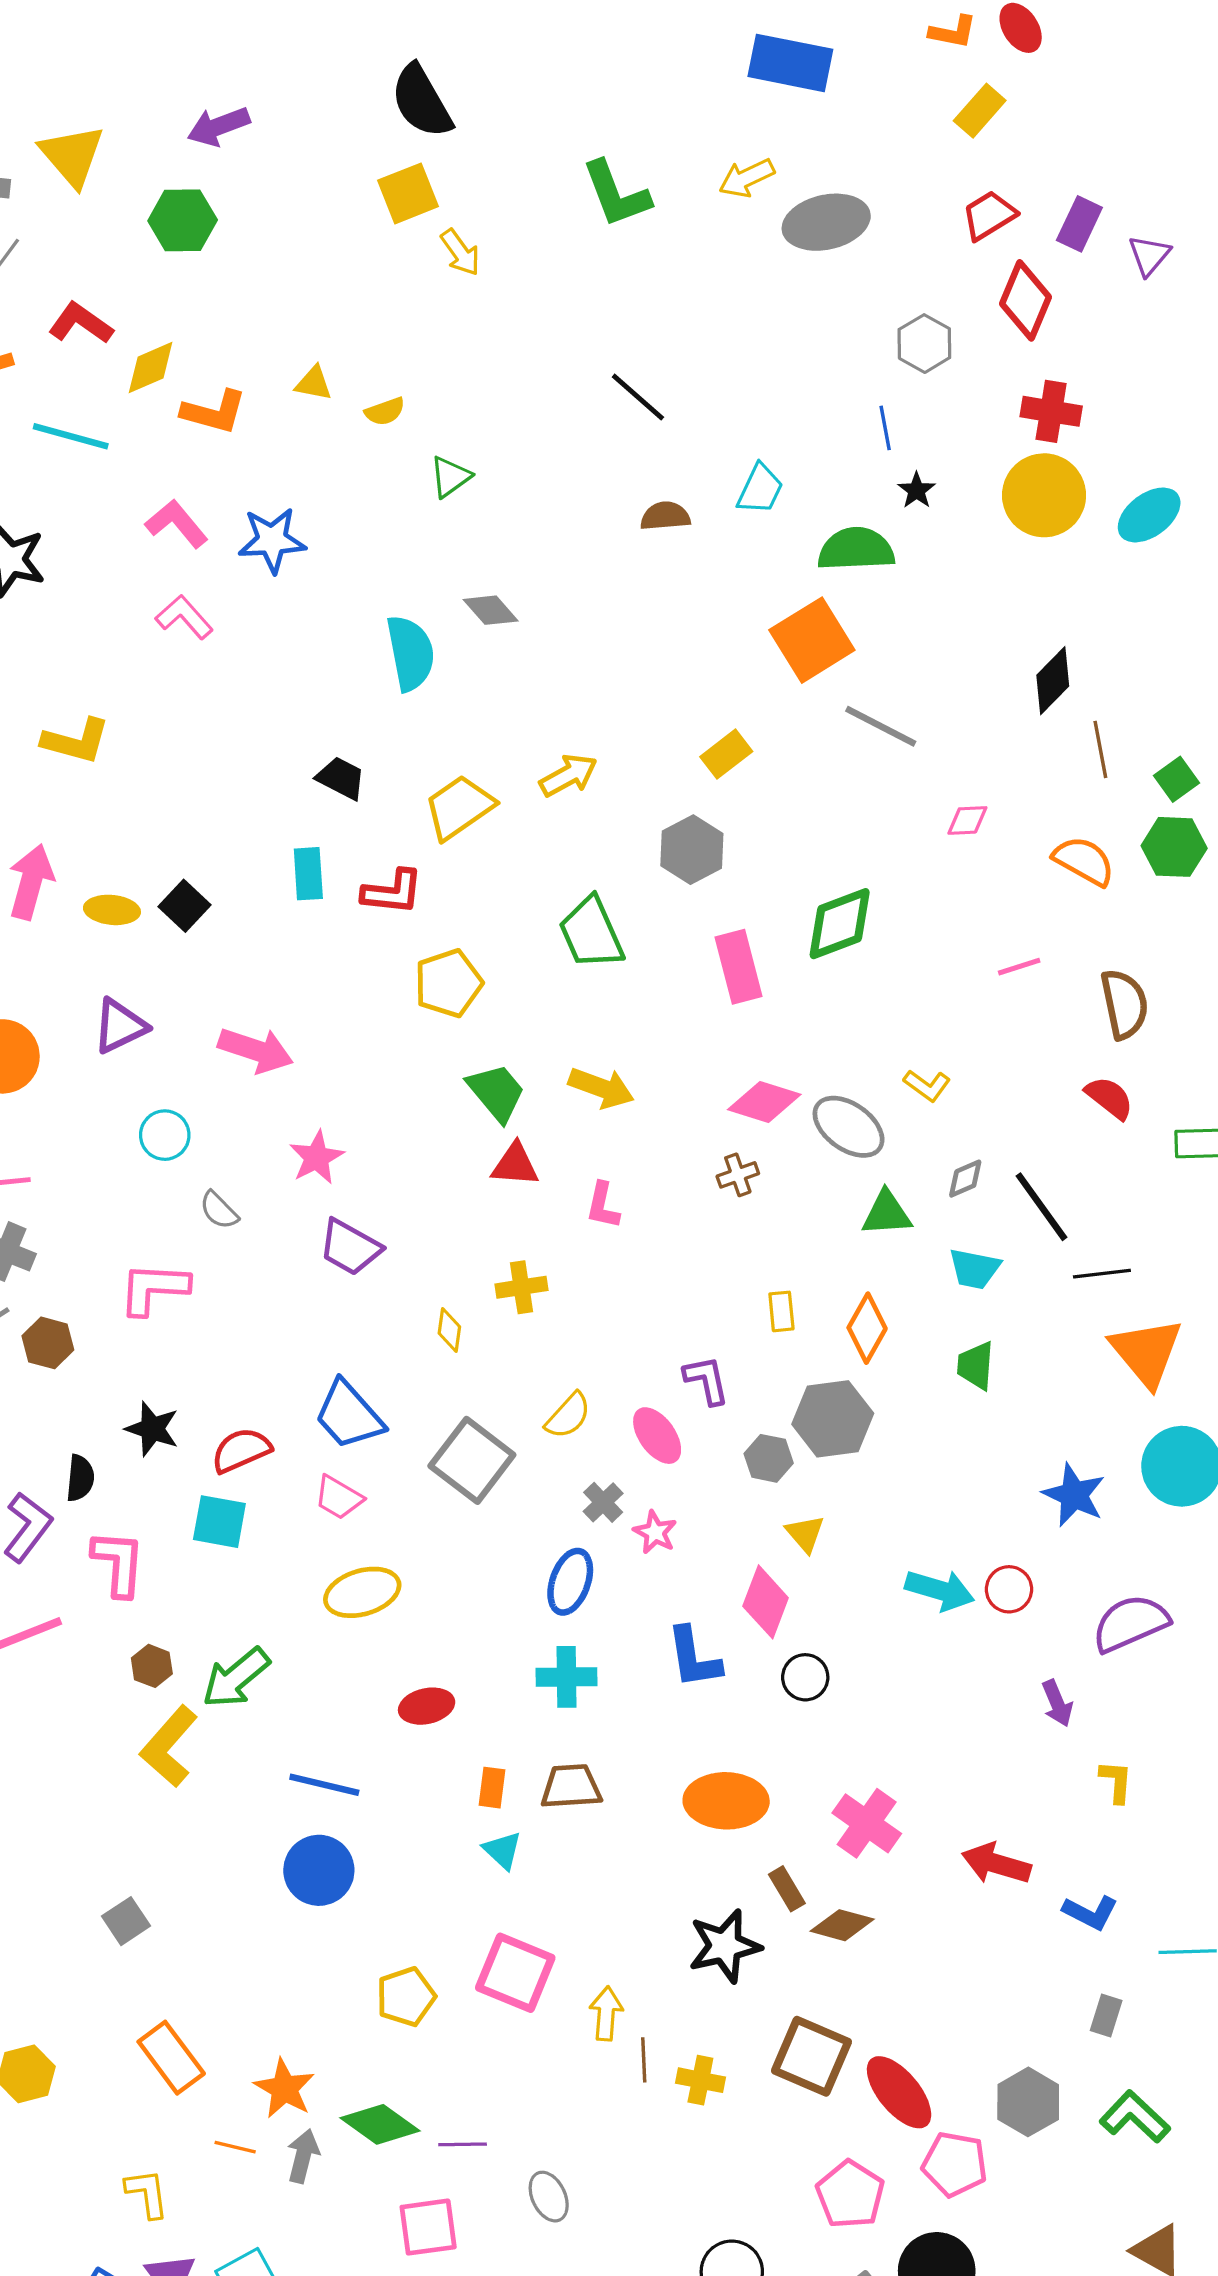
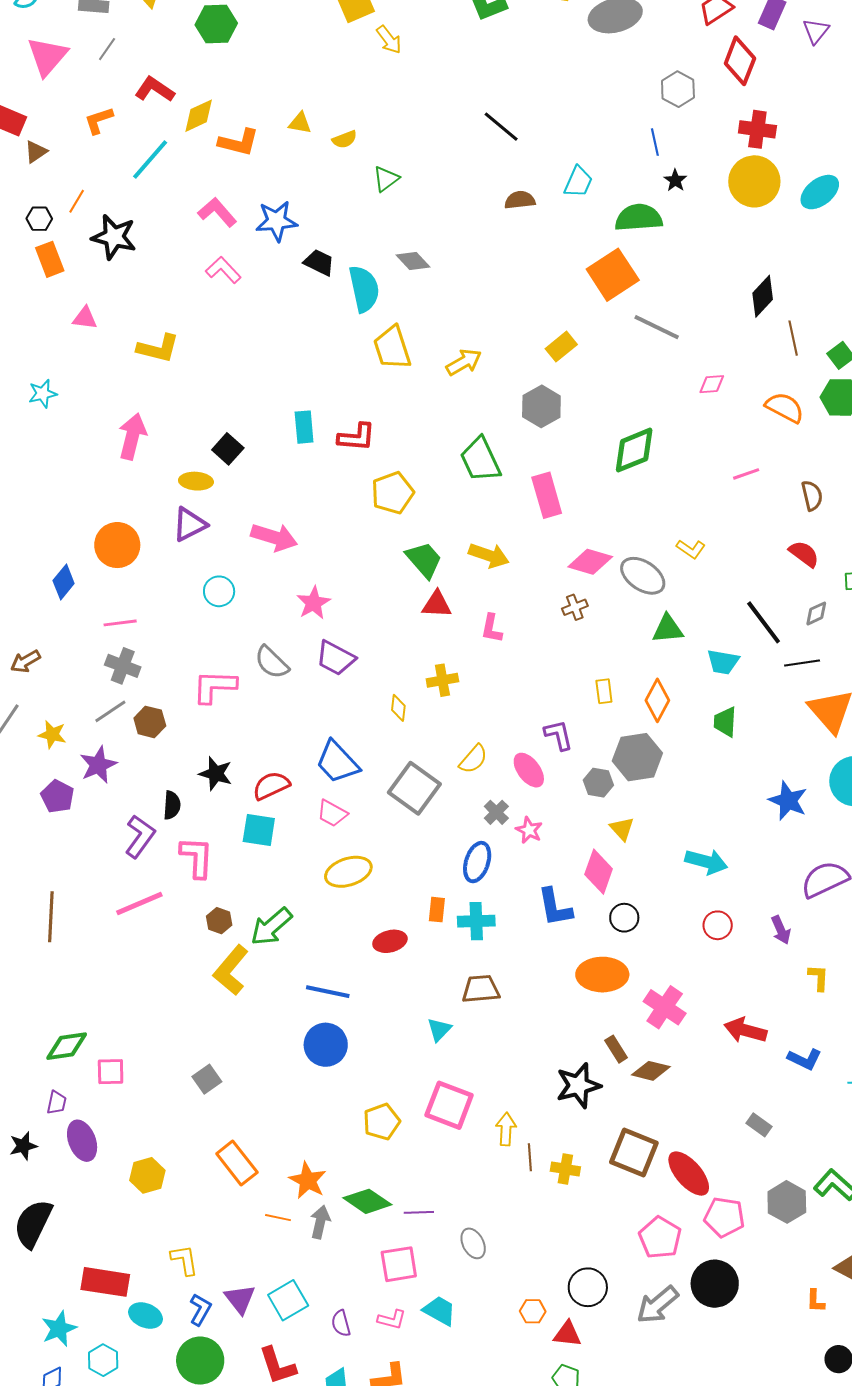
cyan line: (71, 436) -> (150, 160), turned -63
black trapezoid: (341, 778) -> (319, 262), moved
yellow trapezoid: (459, 807) -> (392, 348), moved, turned -72
yellow ellipse: (112, 910) -> (196, 481), moved
pink rectangle: (738, 967) -> (547, 495), moved
brown semicircle: (1124, 1004) -> (812, 496), size x0.7
gray diamond: (965, 1179) -> (816, 613), moved
gray semicircle: (219, 1210) -> (272, 662), moved, size x1.4
red circle: (1009, 1589) -> (718, 925), moved
orange rectangle: (492, 1788) -> (437, 910), moved
orange ellipse: (726, 1801) -> (602, 975), moved
cyan triangle: (503, 1850) -> (439, 1030), turned 32
gray rectangle: (1106, 2016) -> (759, 1125), moved, turned -70
gray hexagon: (1028, 2102) -> (787, 1202), moved
yellow L-shape: (147, 2193) -> (185, 1260), moved

